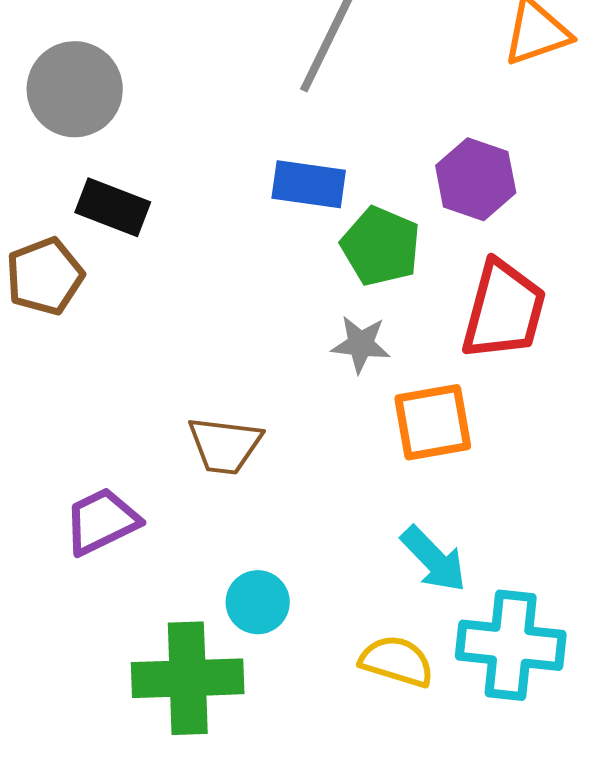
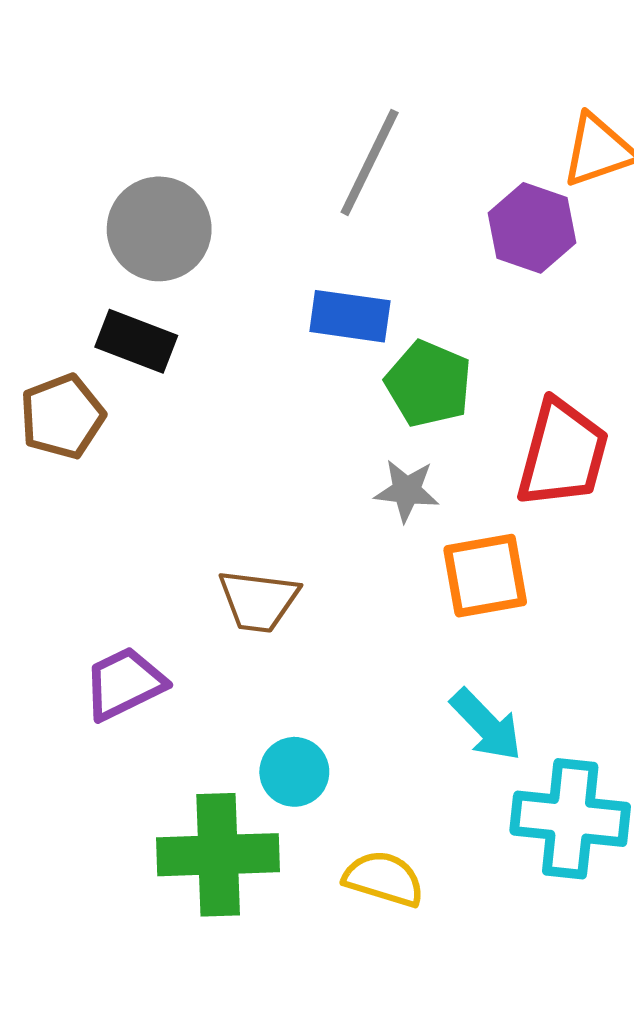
gray circle: (75, 89) -> (159, 229), moved
purple hexagon: (476, 179) -> (532, 228), moved
yellow semicircle: (397, 661) -> (384, 879), moved

